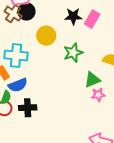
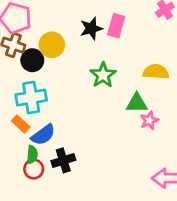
black circle: (26, 11) -> (32, 60), moved
yellow circle: (46, 36) -> (52, 45), moved
green triangle: (92, 80) -> (137, 103), turned 36

